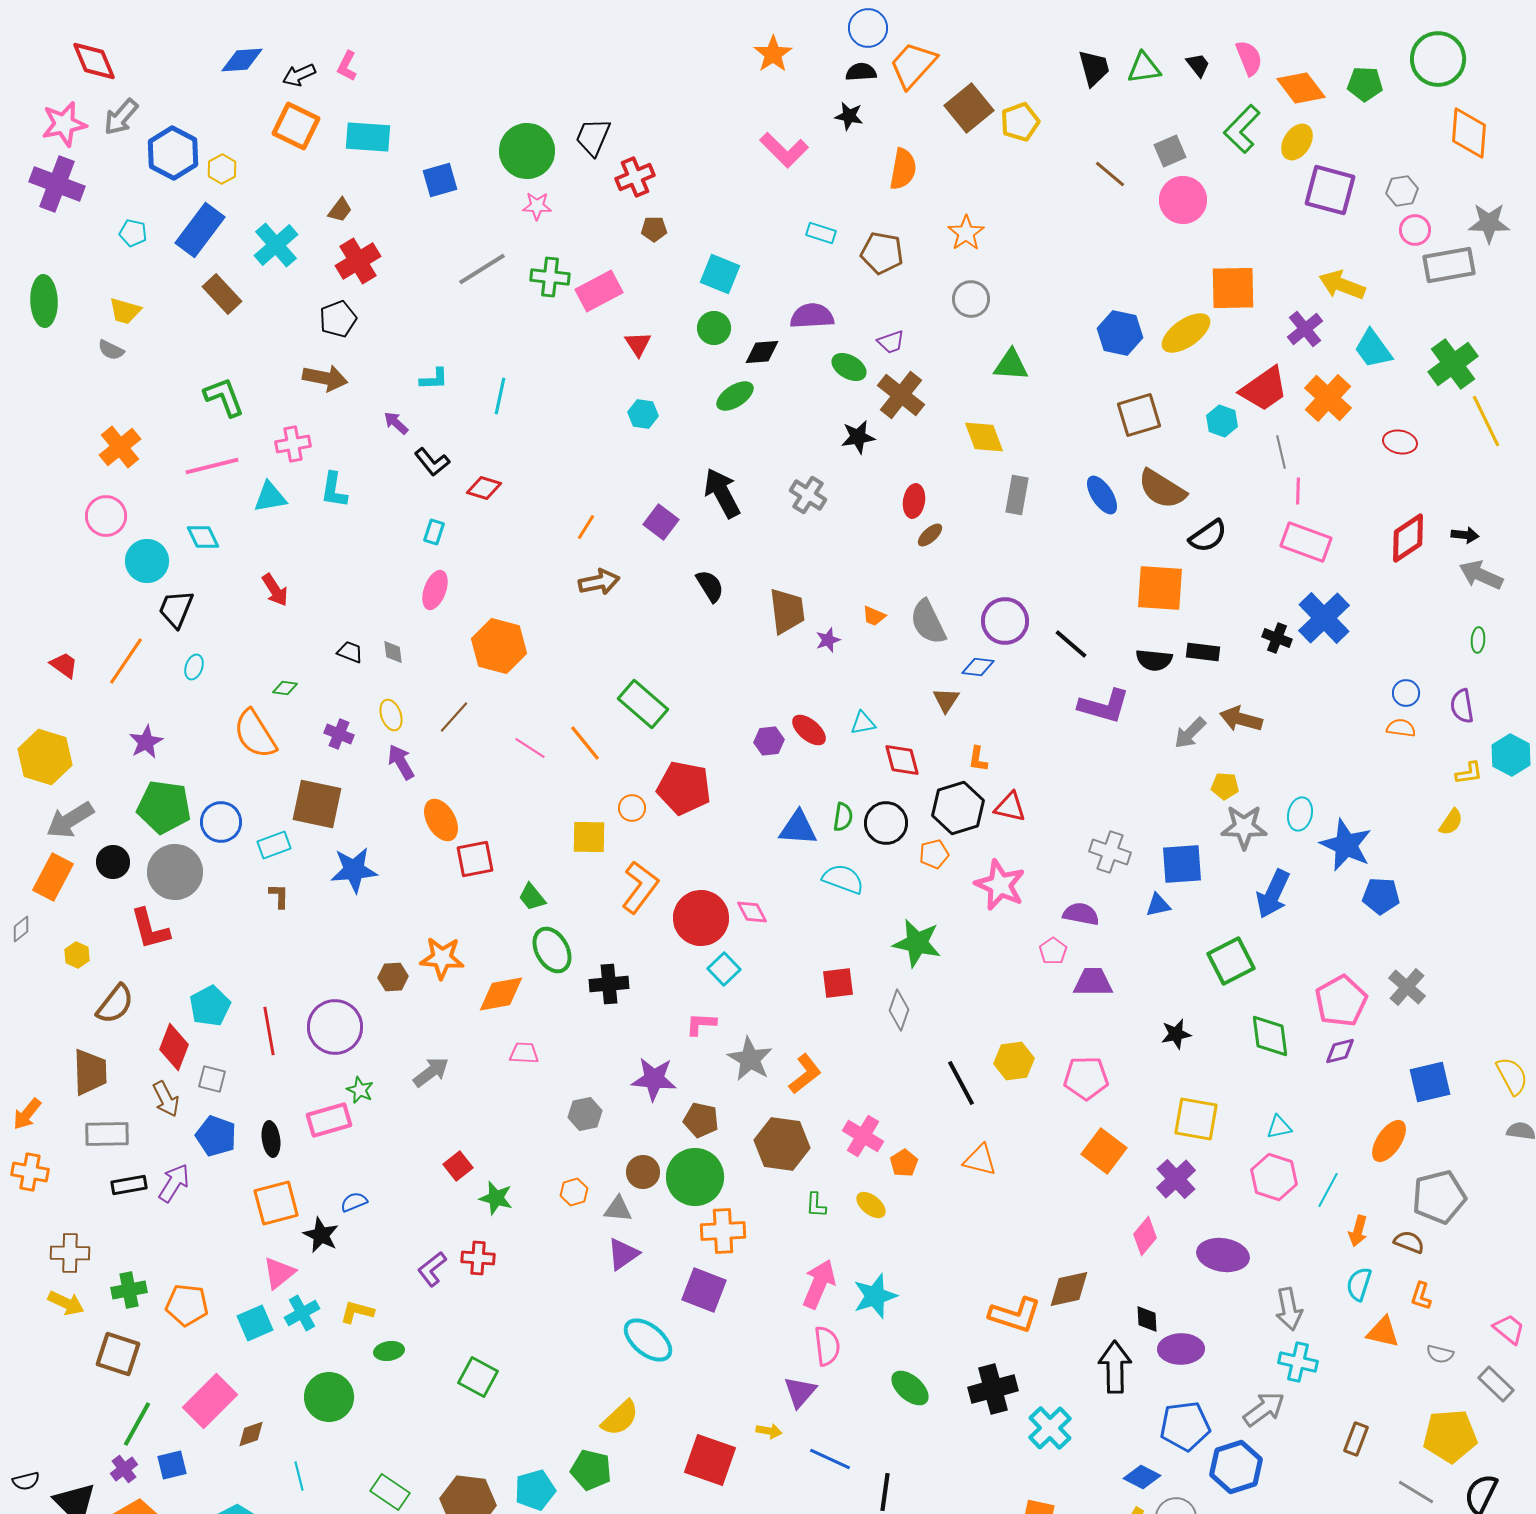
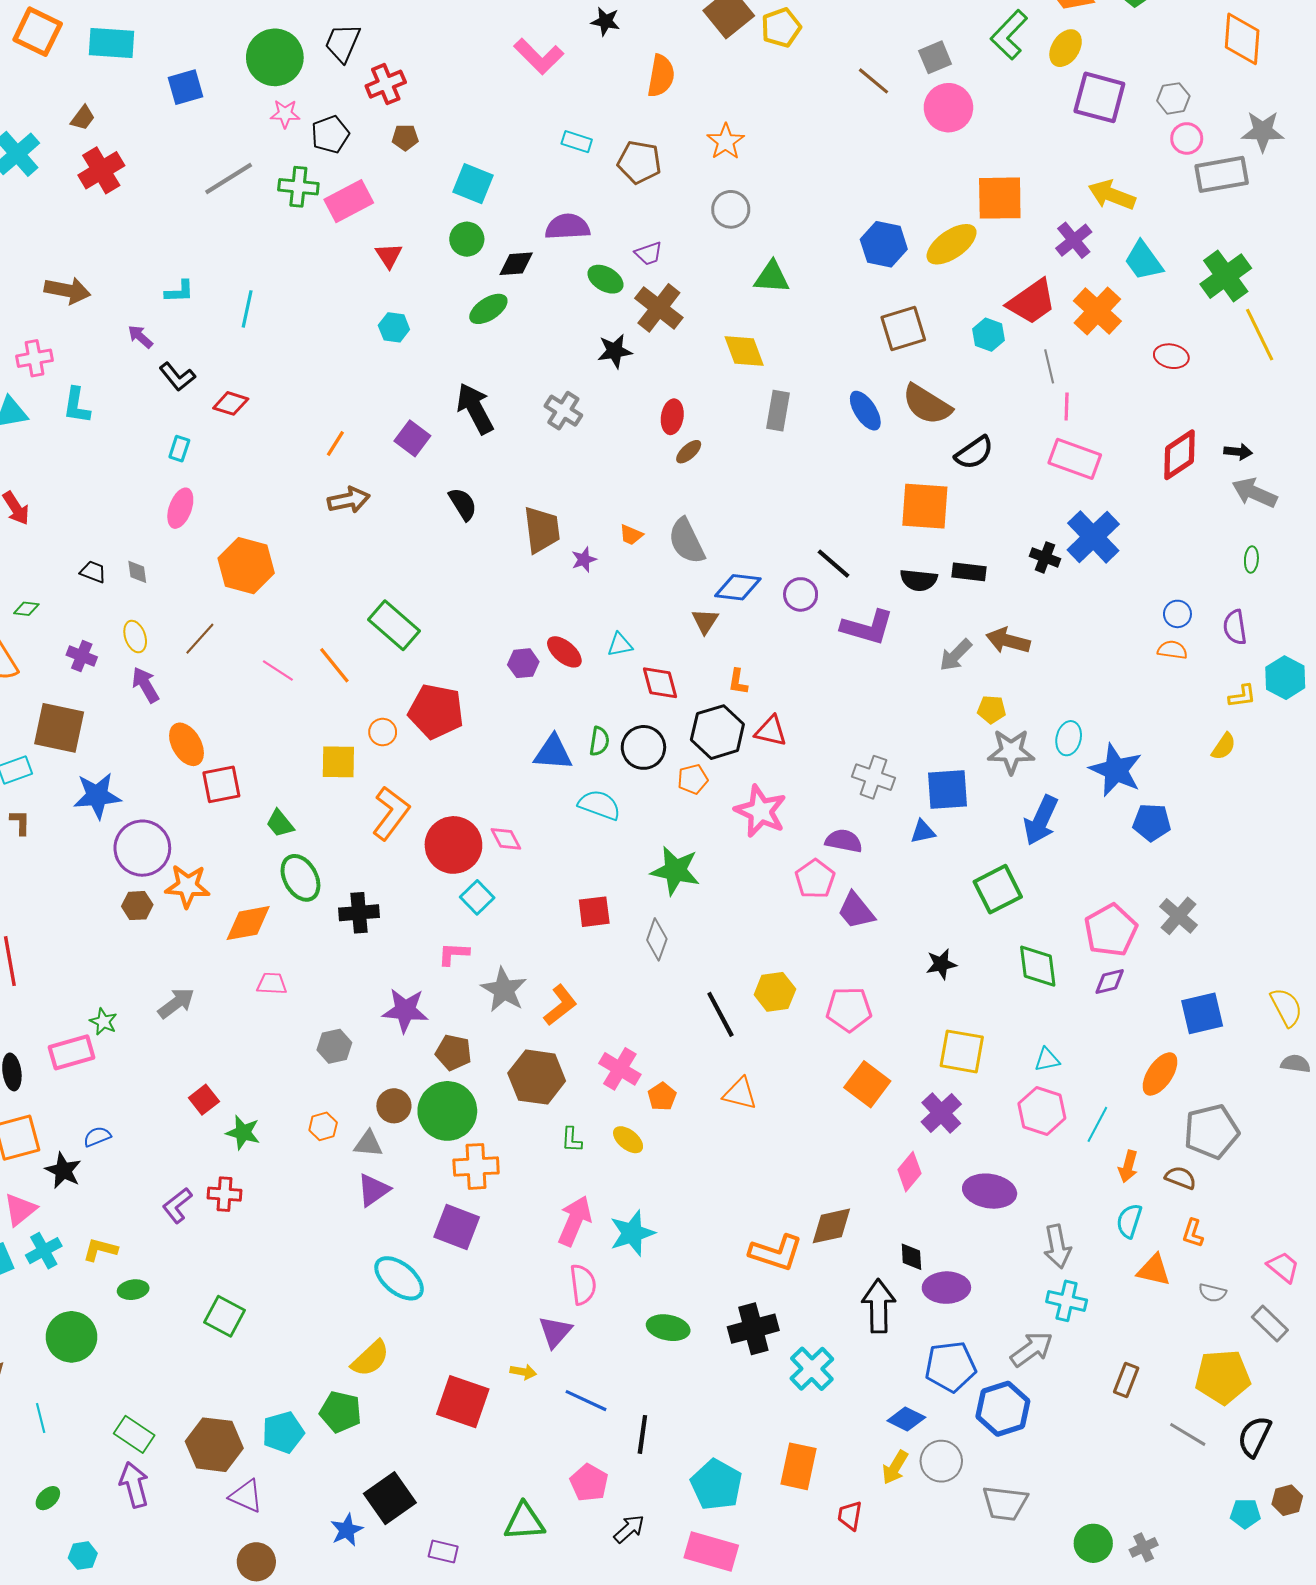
black pentagon: (338, 319) -> (330, 134), moved
purple circle: (1005, 621) -> (801, 594), moved, size x0.7
blue diamond: (978, 667) -> (738, 587), size x1.4
pink pentagon: (1053, 951) -> (815, 879), size x1.4
purple trapezoid: (1093, 982) -> (856, 911), turned -129
purple circle: (335, 1027) -> (142, 848), moved
green ellipse: (910, 1388) -> (668, 1328), turned -30

